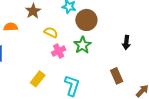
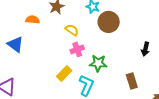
green star: (82, 45) -> (98, 63), moved, turned 30
yellow rectangle: (38, 79) -> (64, 73), moved

